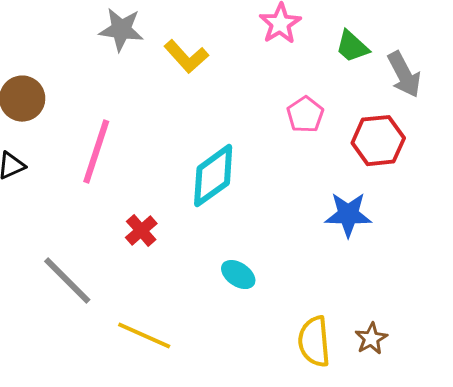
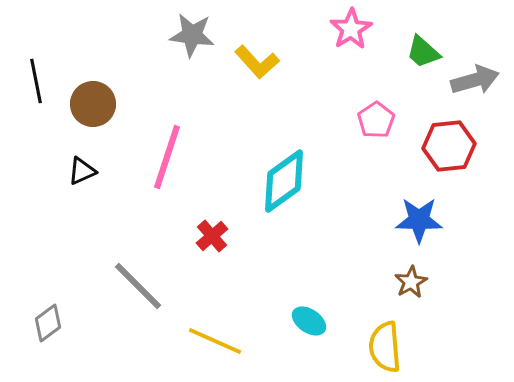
gray arrow: (404, 75) -> (475, 80), turned -78
cyan ellipse: (238, 275) -> (309, 321), moved
brown star: (371, 339) -> (411, 282), moved

